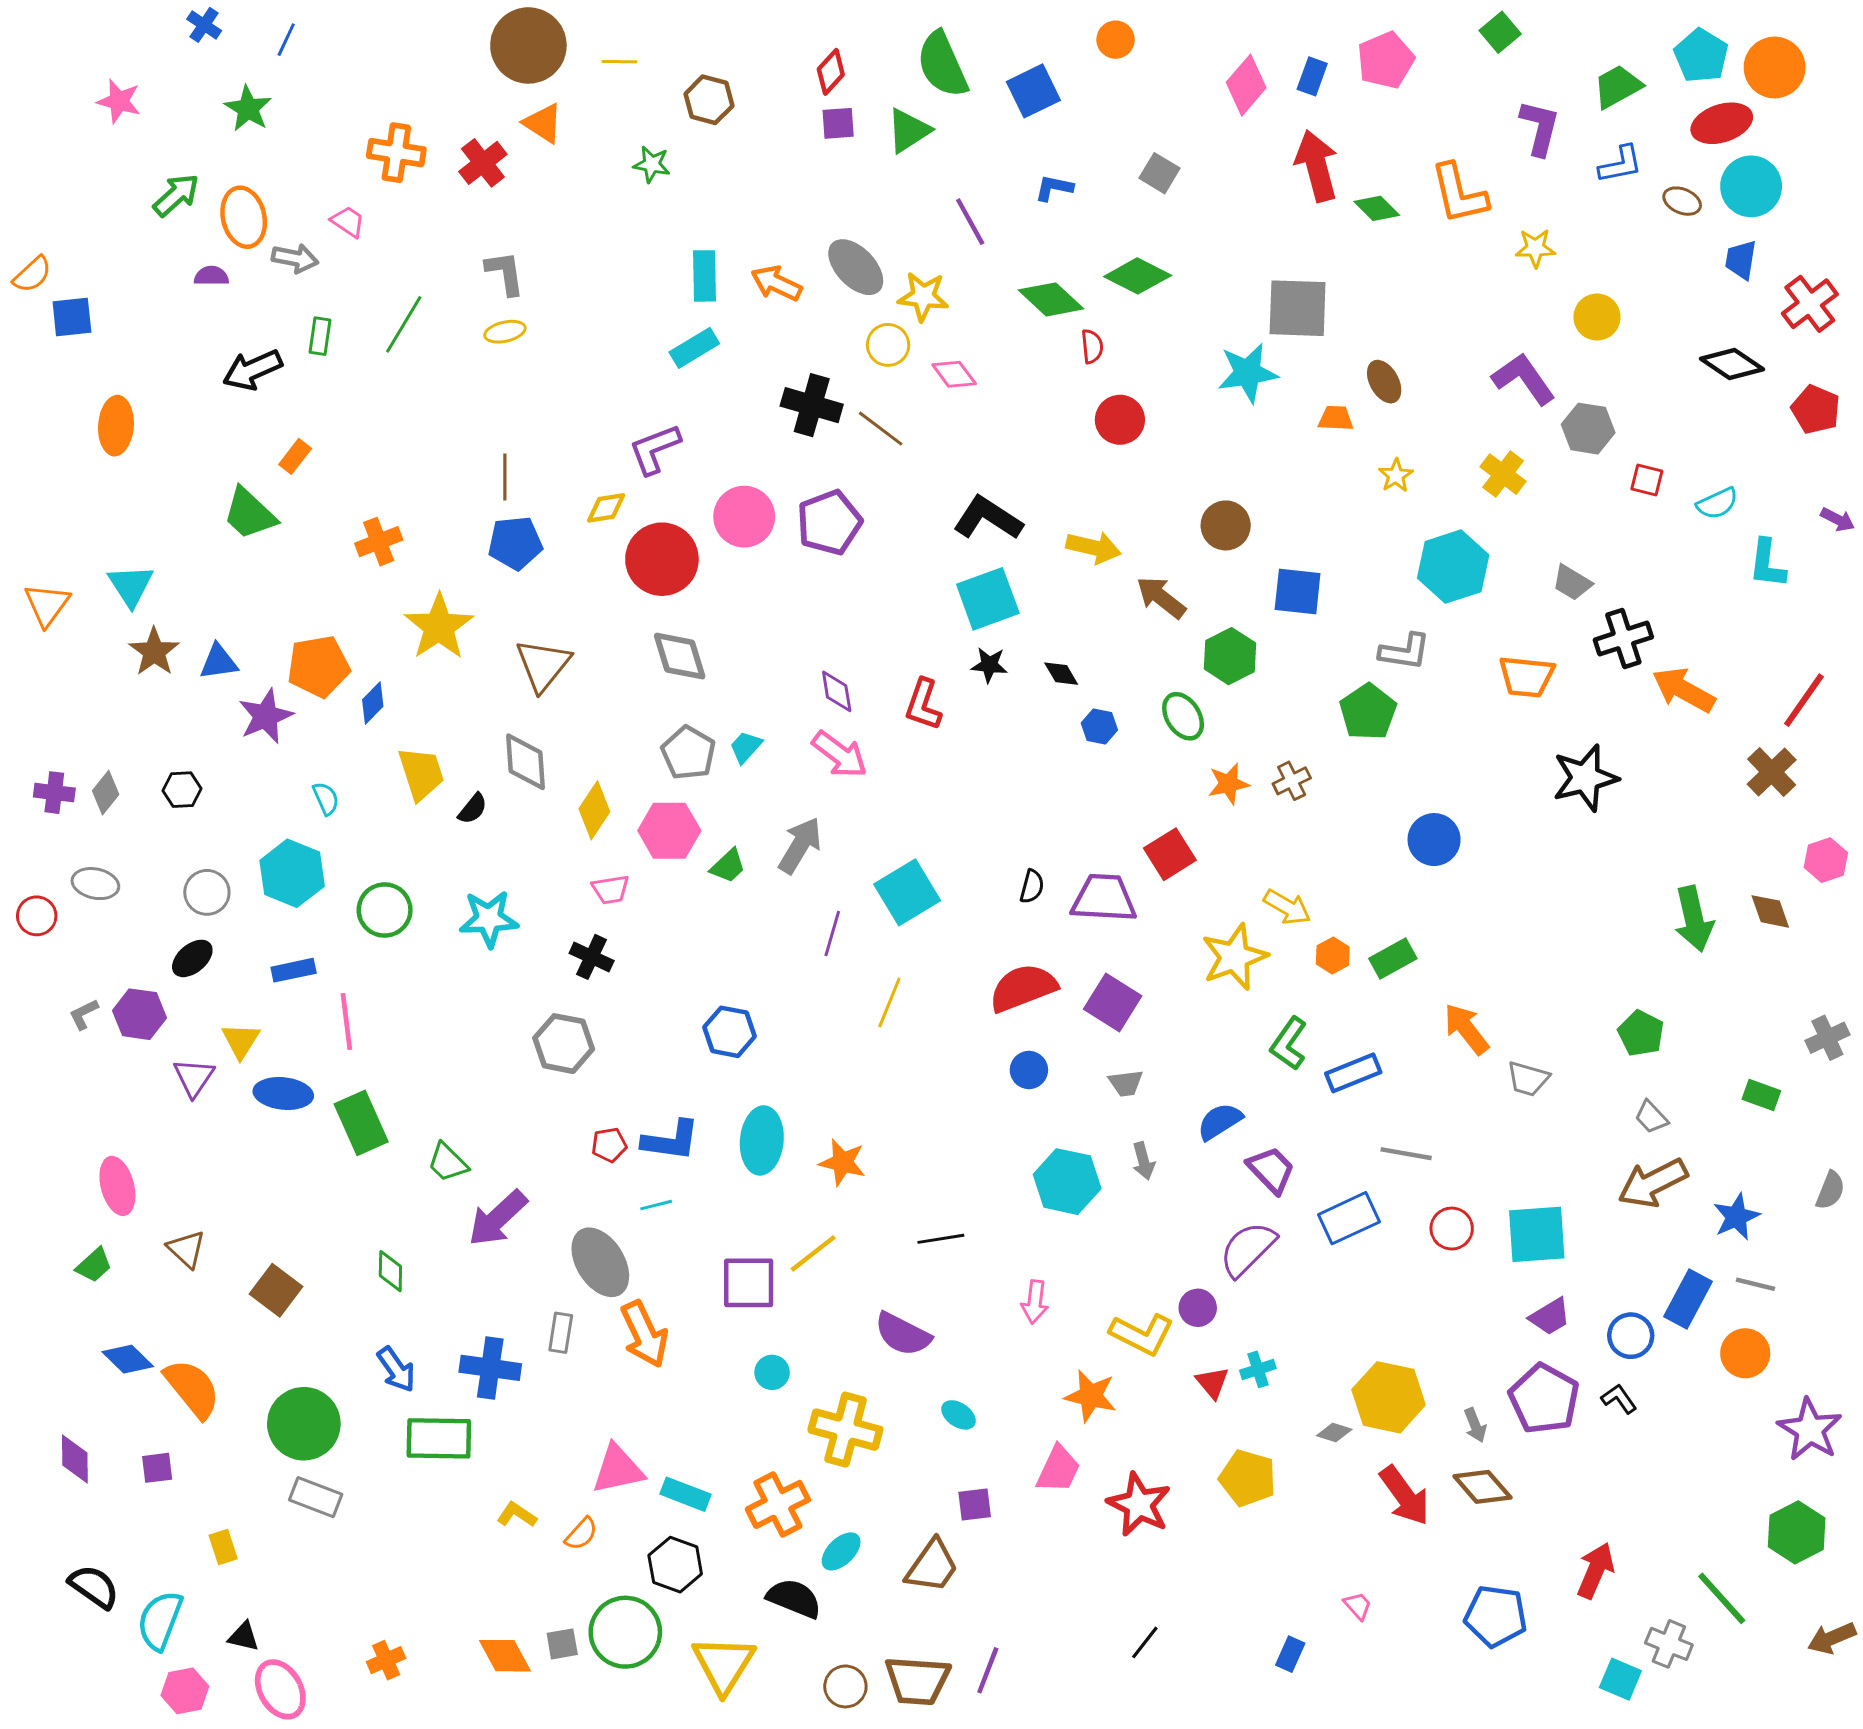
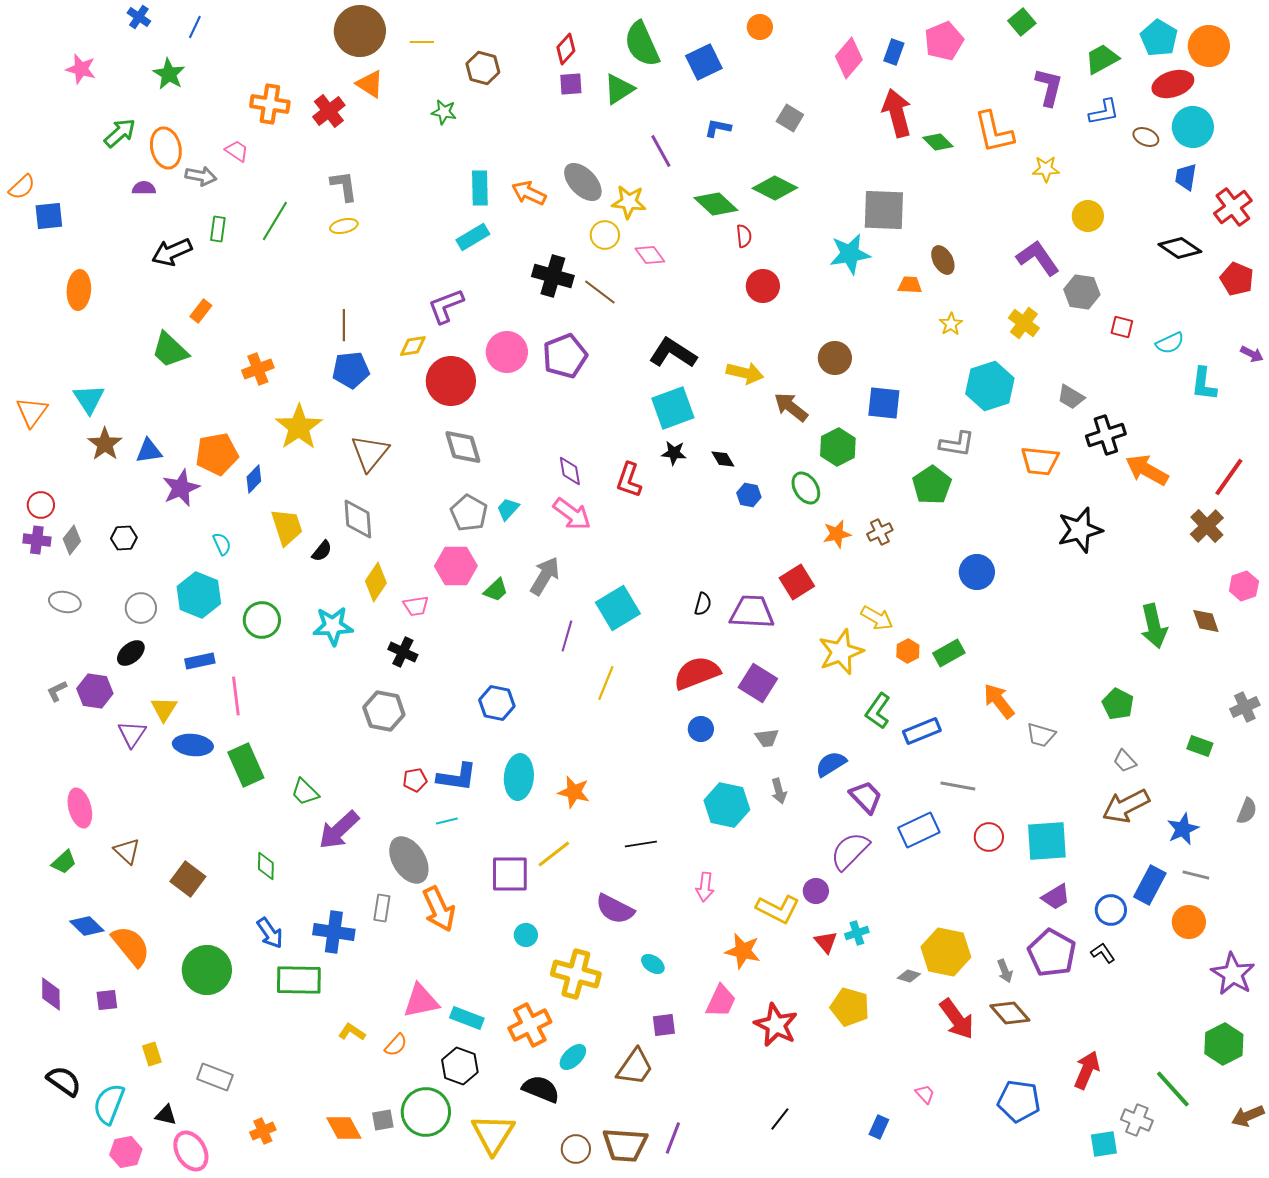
yellow diamond: (594, 810) -> (376, 582), moved
red circle: (37, 916) -> (41, 505), moved
gray rectangle: (316, 1497) -> (215, 1077), moved
cyan square: (1620, 1679) -> (1104, 1144), turned -32

